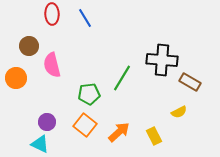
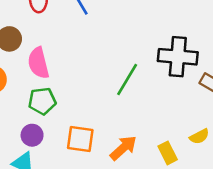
green pentagon: (89, 94) -> (42, 101), moved
yellow semicircle: (179, 112) -> (199, 136), moved
orange square: (85, 125) -> (80, 139), turned -30

